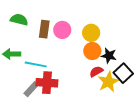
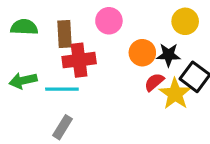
pink circle: (62, 30) -> (109, 21), moved
yellow circle: (91, 33) -> (185, 21), moved
red cross: (47, 83) -> (79, 60), moved

